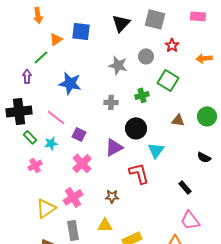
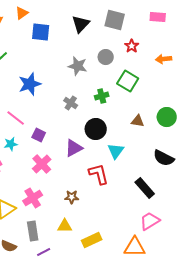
orange triangle: (56, 39) -> (22, 13), moved
blue star: (70, 83) -> (30, 84), turned -30
gray cross: (111, 102) -> (71, 103), turned 32
black semicircle: (204, 157) -> (164, 158), size x1.5
black rectangle: (185, 187) -> (145, 188), size x1.5
pink trapezoid: (190, 220) -> (150, 221), turned 95

